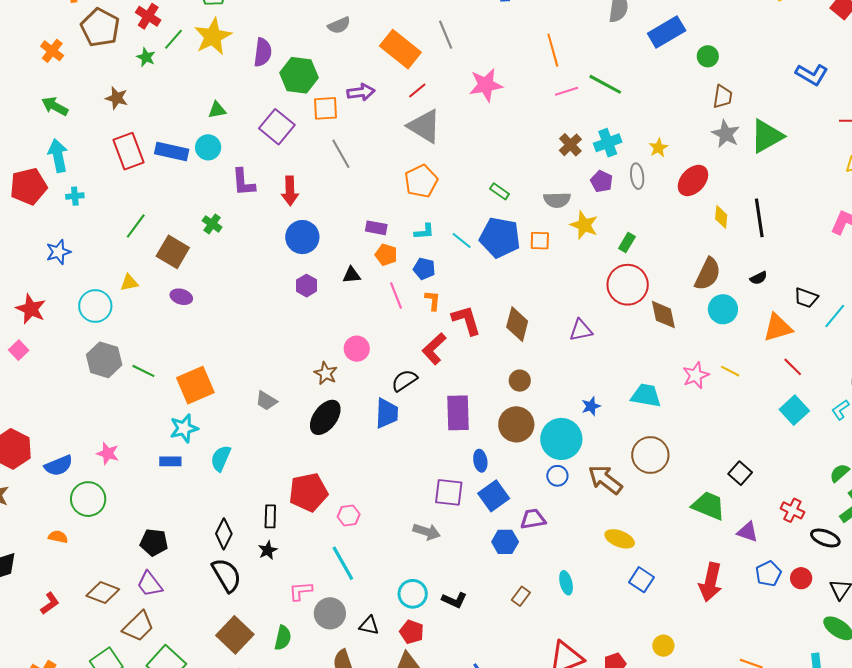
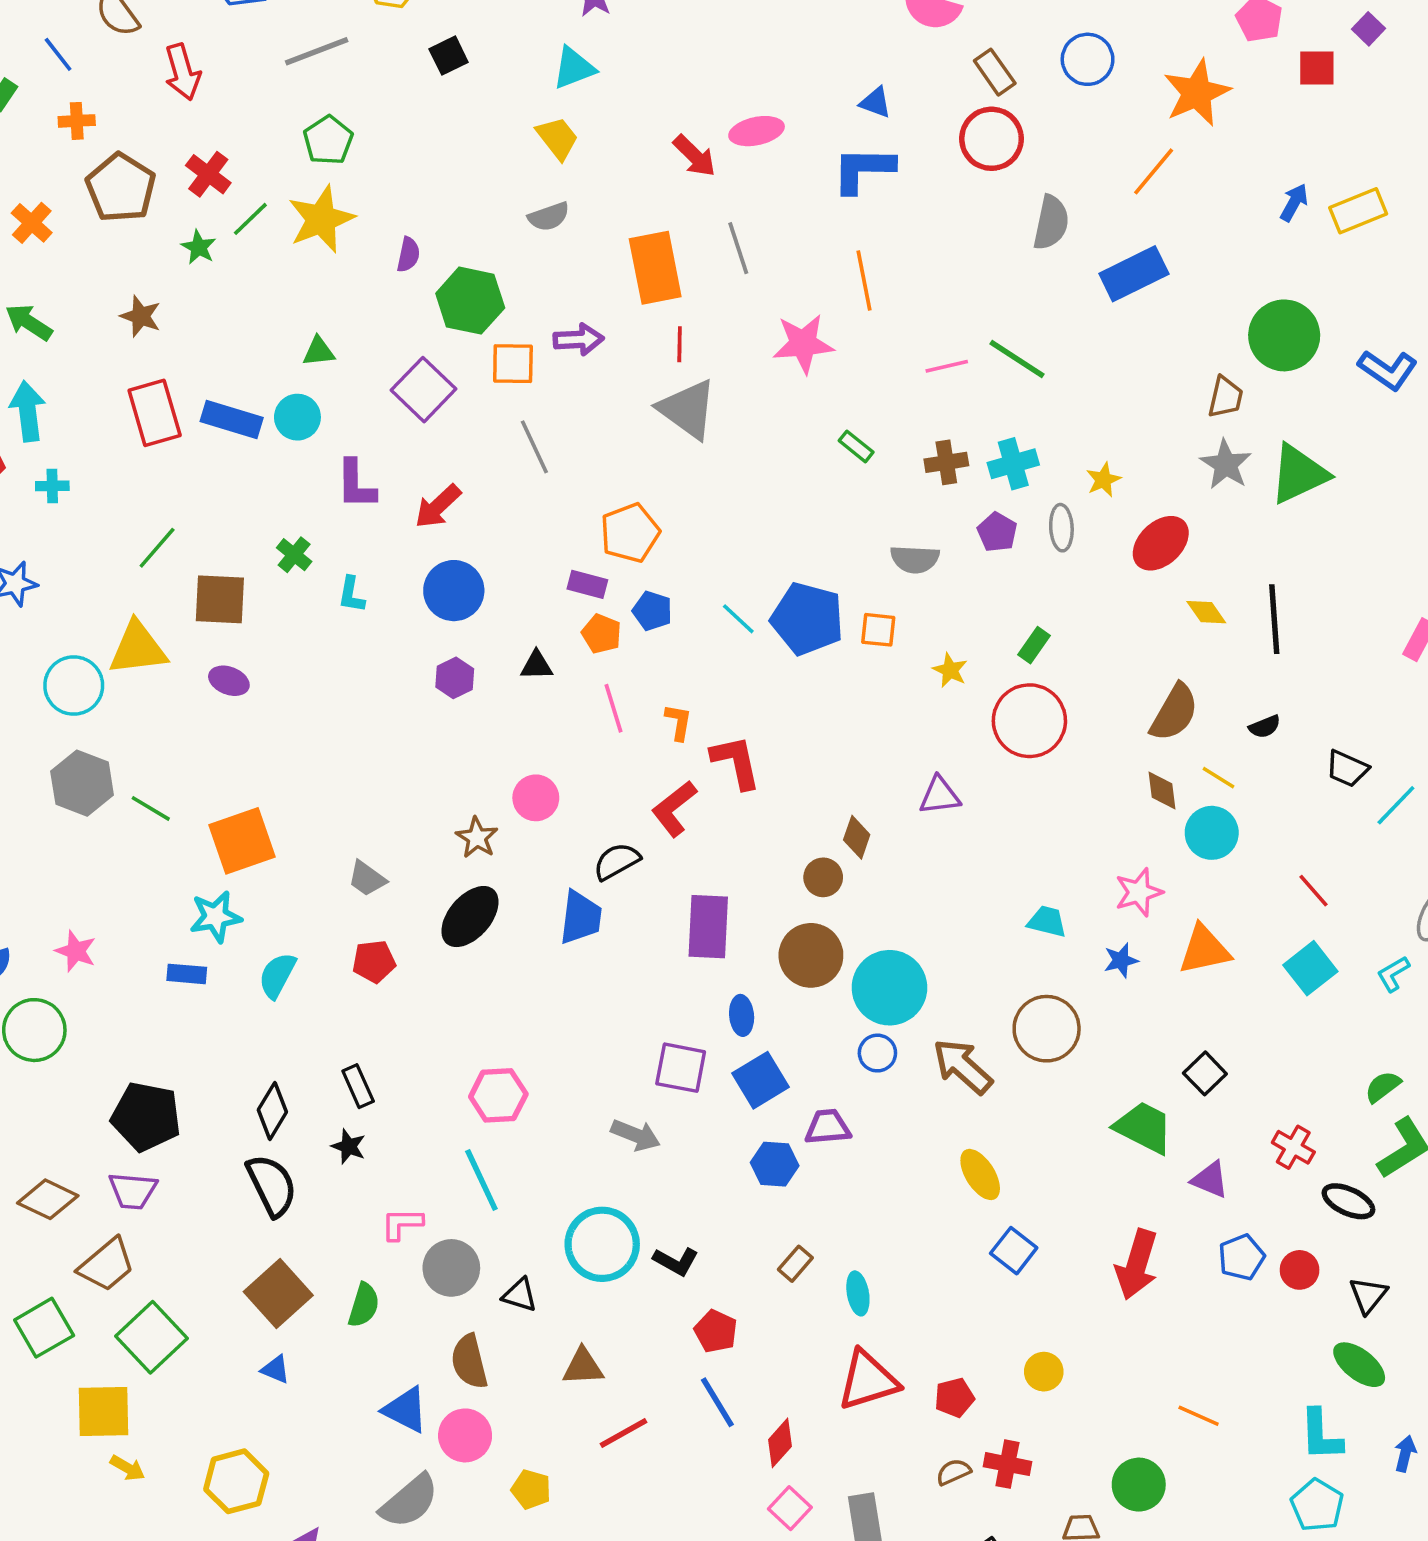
orange rectangle: (400, 49) -> (655, 268), turned 36
orange line: (553, 50) -> (864, 281), moved
purple semicircle: (263, 52) -> (408, 255), size x0.7
green circle: (708, 56) -> (1284, 335), moved, size x1.8
red line: (417, 91) -> (680, 344), turned -54
brown cross: (570, 145) -> (946, 462), turned 30
orange pentagon: (421, 181) -> (630, 533), moved
red arrow: (290, 191) -> (438, 506), turned 44
green rectangle: (500, 191) -> (856, 446), moved
yellow diamond: (721, 217) -> (1206, 612), turned -45
yellow star: (584, 225) -> (950, 670), moved, size x0.7
cyan L-shape: (424, 232) -> (351, 595), moved, turned 100
brown square: (173, 252) -> (220, 599), turned -32
blue pentagon: (424, 269) -> (652, 611), moved
yellow triangle: (129, 283) -> (138, 648), size x1.8
cyan circle: (723, 309) -> (1212, 833), moved
brown diamond: (663, 315) -> (1162, 791), moved, size x0.7
brown diamond: (517, 324) -> (857, 837), moved, size x0.7
orange triangle: (778, 328) -> (1204, 950), moved
yellow line: (730, 371) -> (1219, 778), moved
cyan trapezoid: (646, 395) -> (1047, 922), size x0.7
blue star: (591, 406) -> (1121, 960), moved
red pentagon: (308, 492) -> (374, 961), moved, size x0.6
black rectangle: (270, 516) -> (358, 1086), turned -30
pink hexagon: (349, 516) -> (498, 1095), size x1.4
yellow ellipse: (620, 539) -> (980, 1174), turned 32
black pentagon: (154, 542) -> (146, 1117), size x1.4
black star: (268, 550) -> (349, 1146), turned -30
cyan ellipse: (566, 583) -> (858, 1293), moved
purple trapezoid: (150, 584) -> (133, 1191), turned -52
cyan circle: (413, 594) -> (602, 1244), size x1.4
red pentagon: (412, 632) -> (716, 1331), moved

